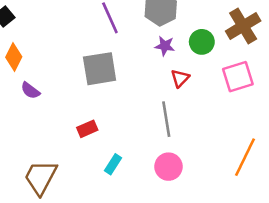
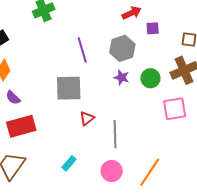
red triangle: (180, 78) -> (87, 118), moved
red rectangle: (87, 129) -> (21, 126), moved, size x1.8
orange line: (245, 157) -> (150, 172), moved

